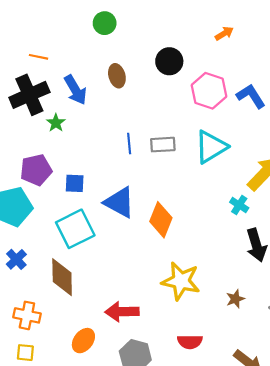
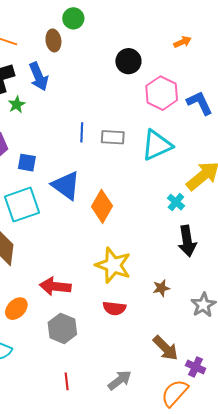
brown ellipse: (117, 76) -> (53, 40), moved
red semicircle: (190, 342) -> (114, 308), moved

